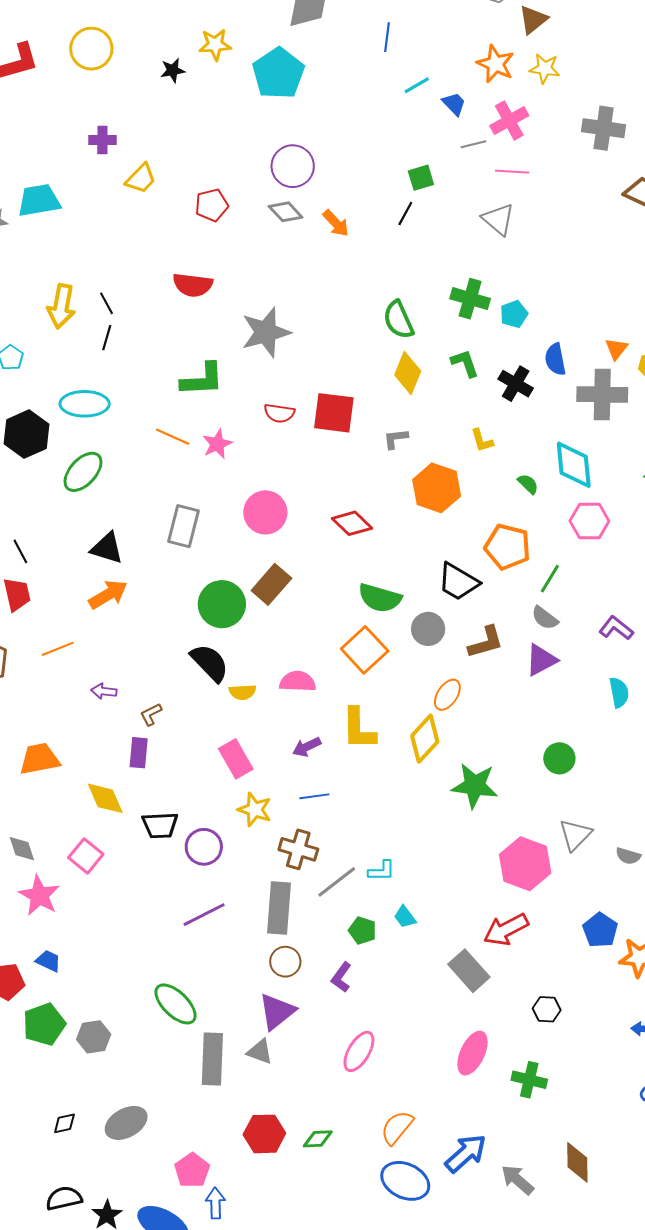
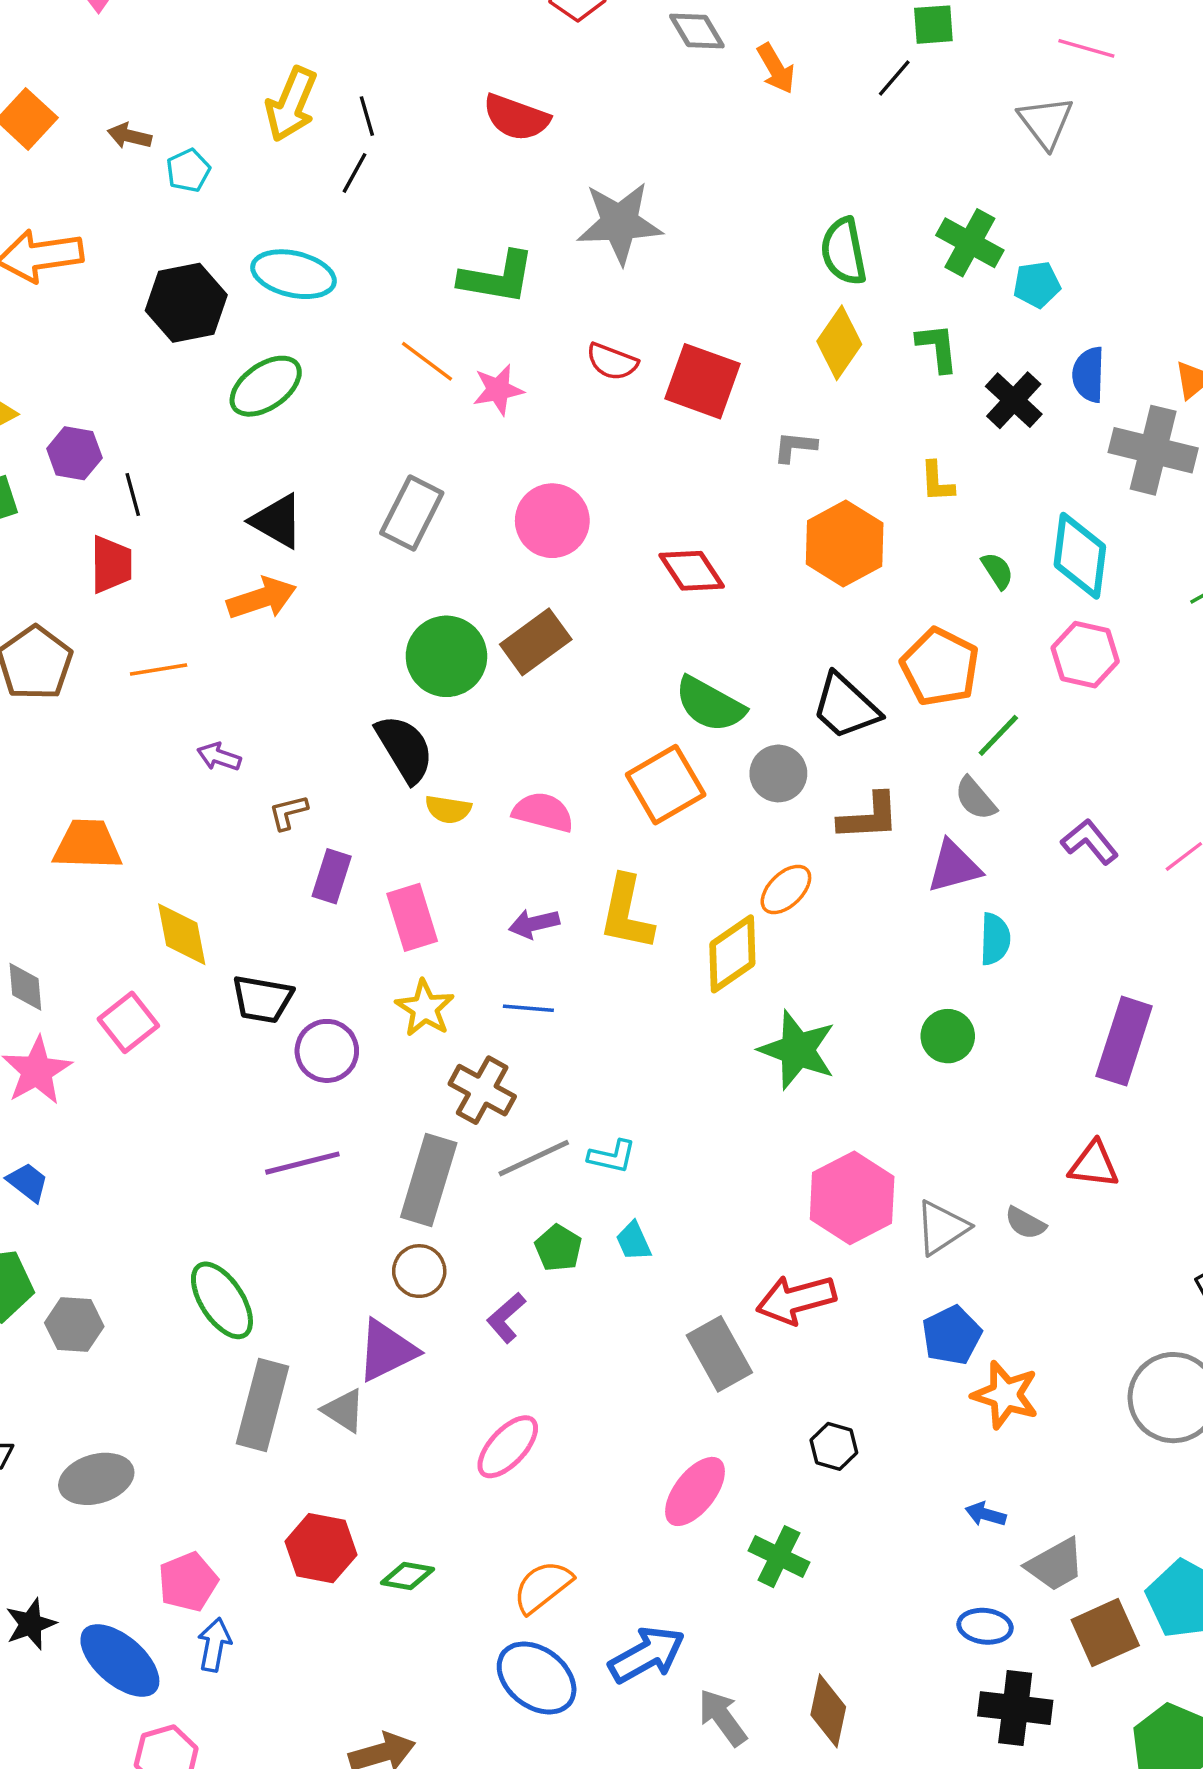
cyan semicircle: (619, 692) -> (995, 939), moved
purple rectangle: (139, 753) -> (332, 876), moved
gray triangle: (575, 835) -> (942, 1228), moved

